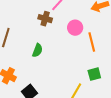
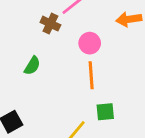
orange line: (92, 42) -> (91, 75), moved

